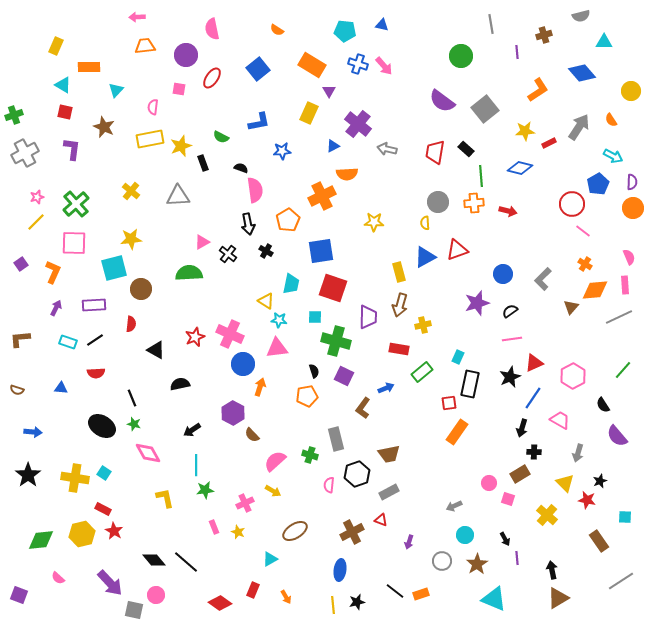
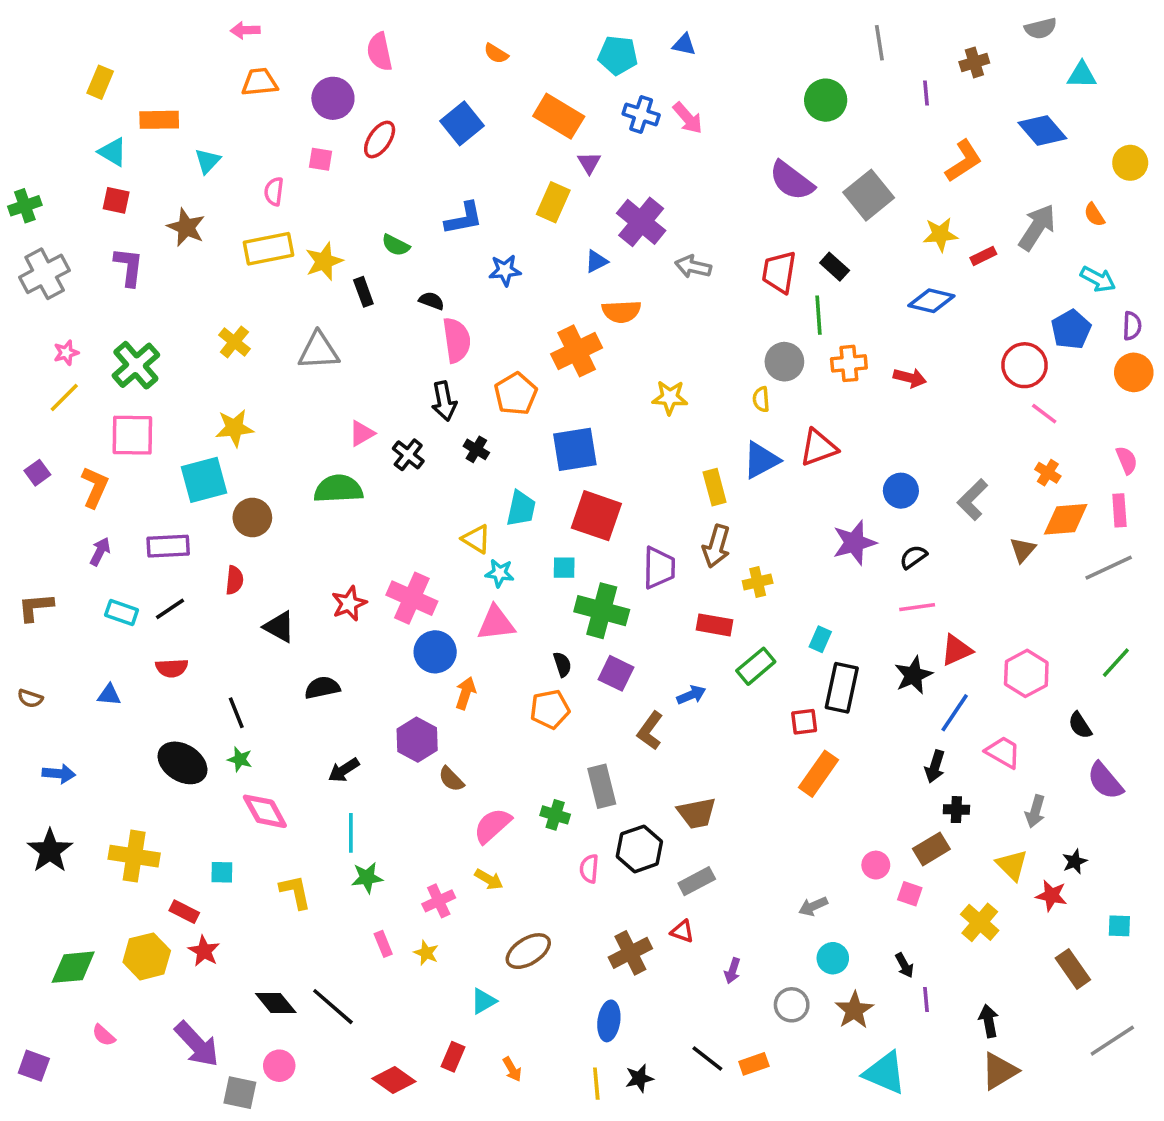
green line: (481, 176) -> (818, 315), moved
cyan square: (104, 473) -> (222, 872), moved, turned -32

